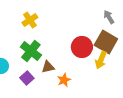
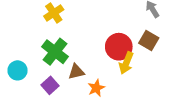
brown square: (106, 42) -> (149, 40), size x0.7
yellow arrow: (101, 60) -> (126, 63), moved

